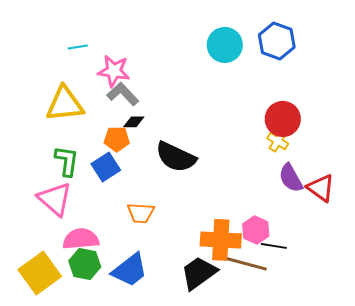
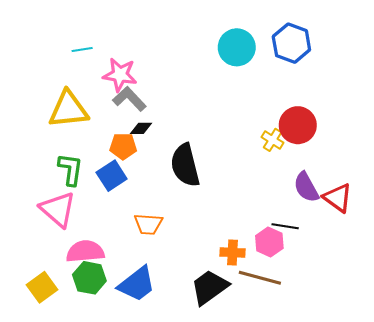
yellow cross: (278, 141) -> (272, 140), moved
black semicircle: (176, 157) -> (185, 165), turned 51
orange cross: (221, 240) -> (233, 253), size x0.6
black line: (274, 246) -> (285, 226), moved
yellow square: (40, 273) -> (42, 287), size x0.7

